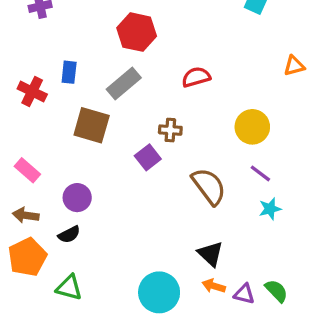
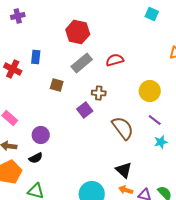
gray rectangle: (124, 83) -> (82, 63), moved
brown square: (92, 125) -> (57, 85), moved, size x0.6

